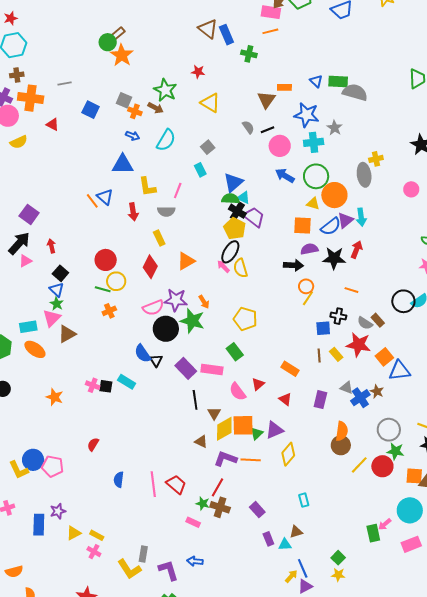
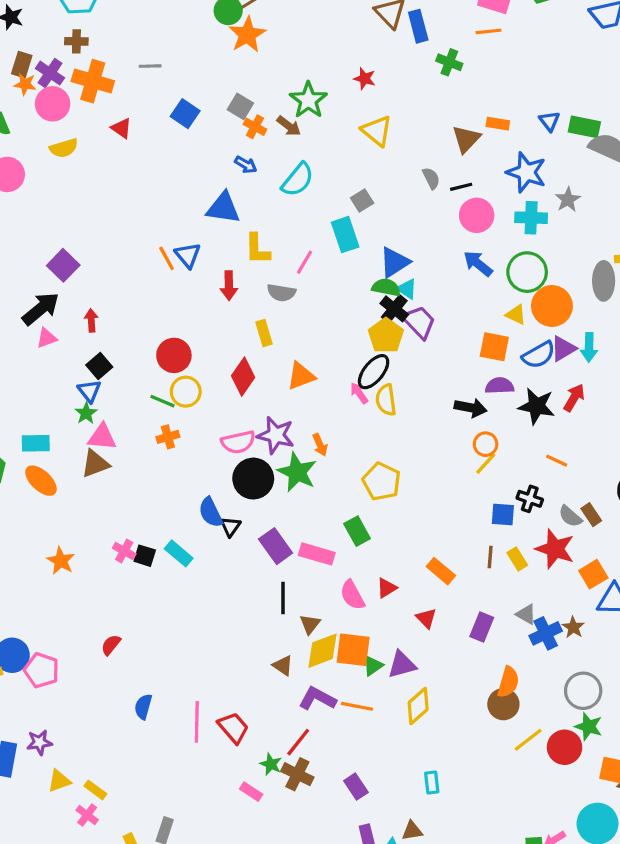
cyan rectangle: (200, 170) -> (345, 235), size x1.5
pink triangle: (52, 318) -> (102, 437), moved, turned 42

